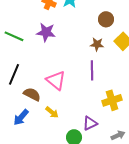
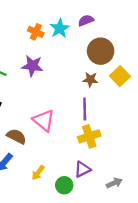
brown circle: (106, 19) -> (101, 51), size x1.5
yellow cross: (112, 100) -> (89, 136), moved
yellow arrow: (52, 112) -> (38, 173), moved, turned 88

